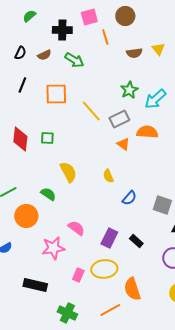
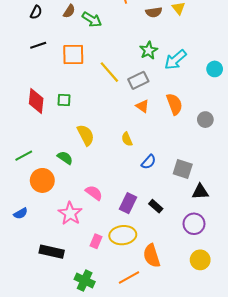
brown semicircle: (44, 55) -> (69, 11), moved, turned -32
black line: (22, 85) -> (38, 45), turned 49
orange semicircle: (147, 132) -> (174, 104), moved, turned 65
pink star: (53, 248) -> (70, 213), turned -30

